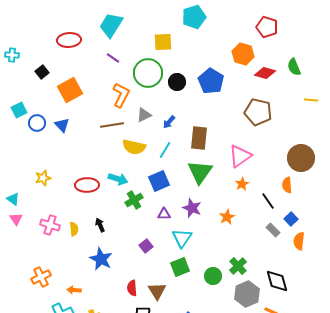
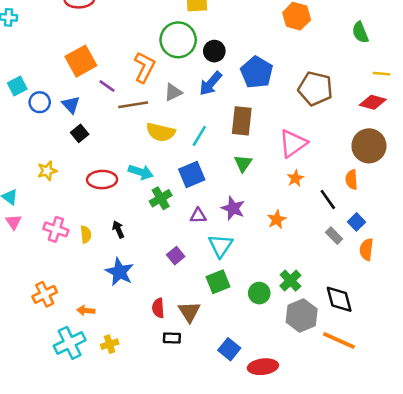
purple line: (113, 58) -> (107, 86), moved
black square: (42, 72) -> (80, 133), moved
red diamond: (265, 73) -> (373, 102), moved
blue pentagon: (211, 81) -> (257, 72), moved
blue arrow: (169, 122) -> (211, 84), moved, size x1.5
green triangle: (200, 172) -> (243, 163), size x0.6

